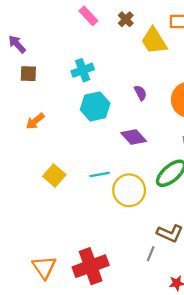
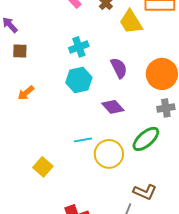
cyan cross: (83, 70) -> (79, 47), moved
purple semicircle: (140, 93) -> (119, 68), size x1.5
yellow square: (54, 176) -> (43, 167), moved

